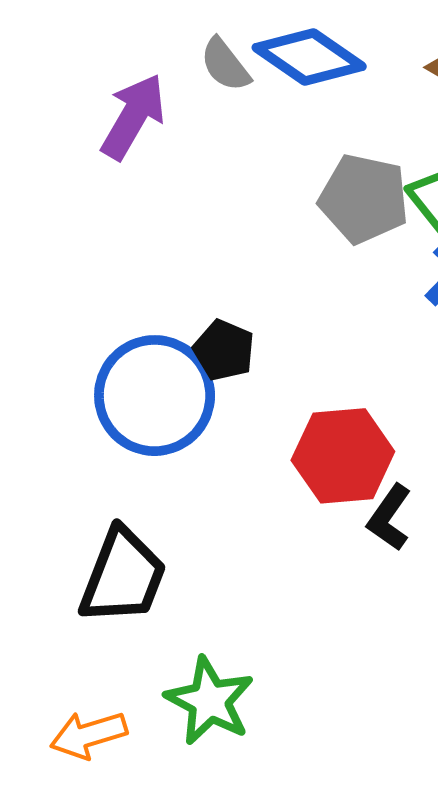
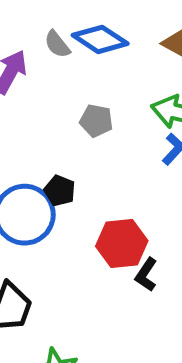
gray pentagon: (364, 199) -> (96, 121), moved, size x0.7

